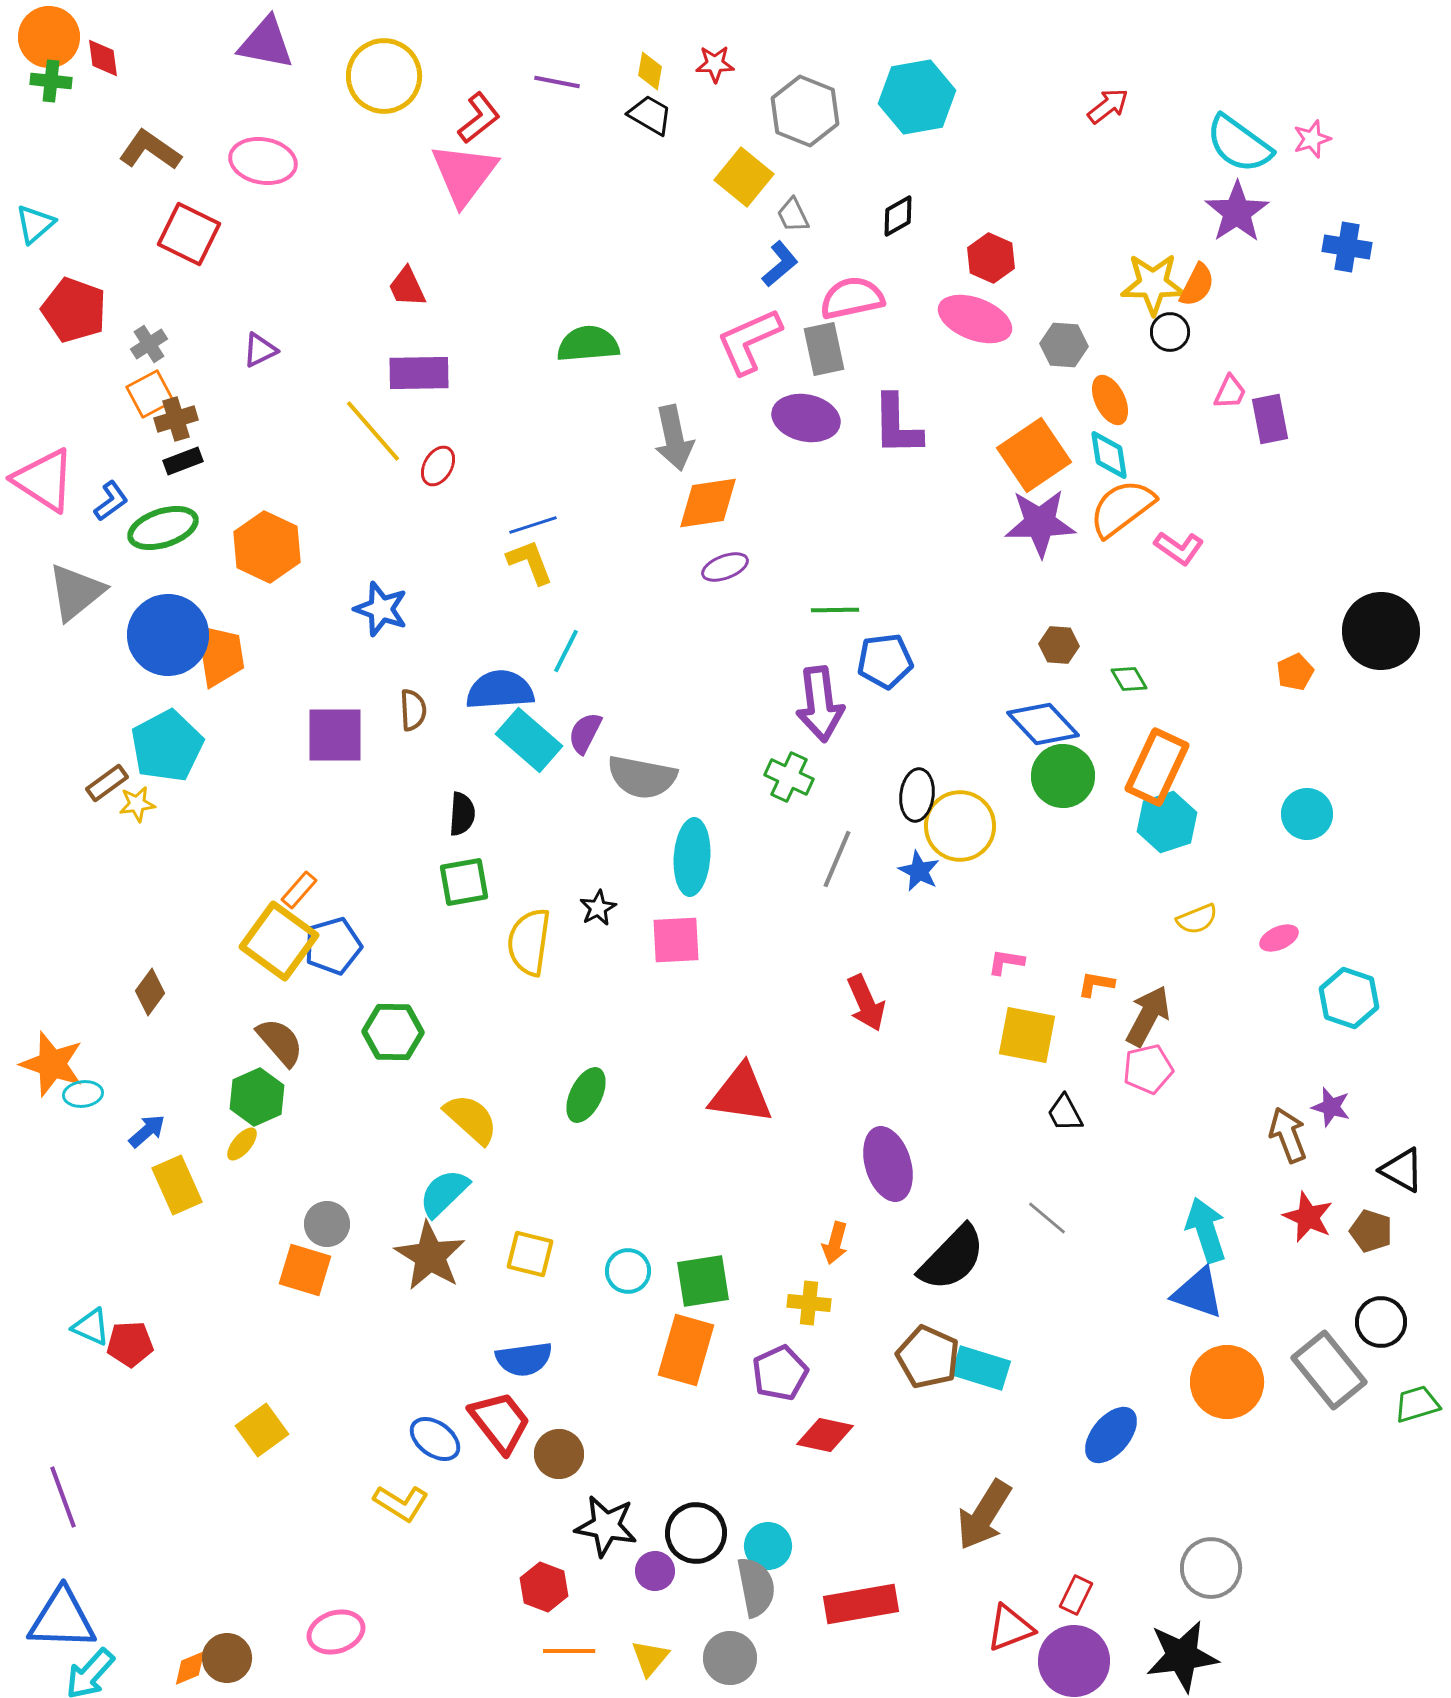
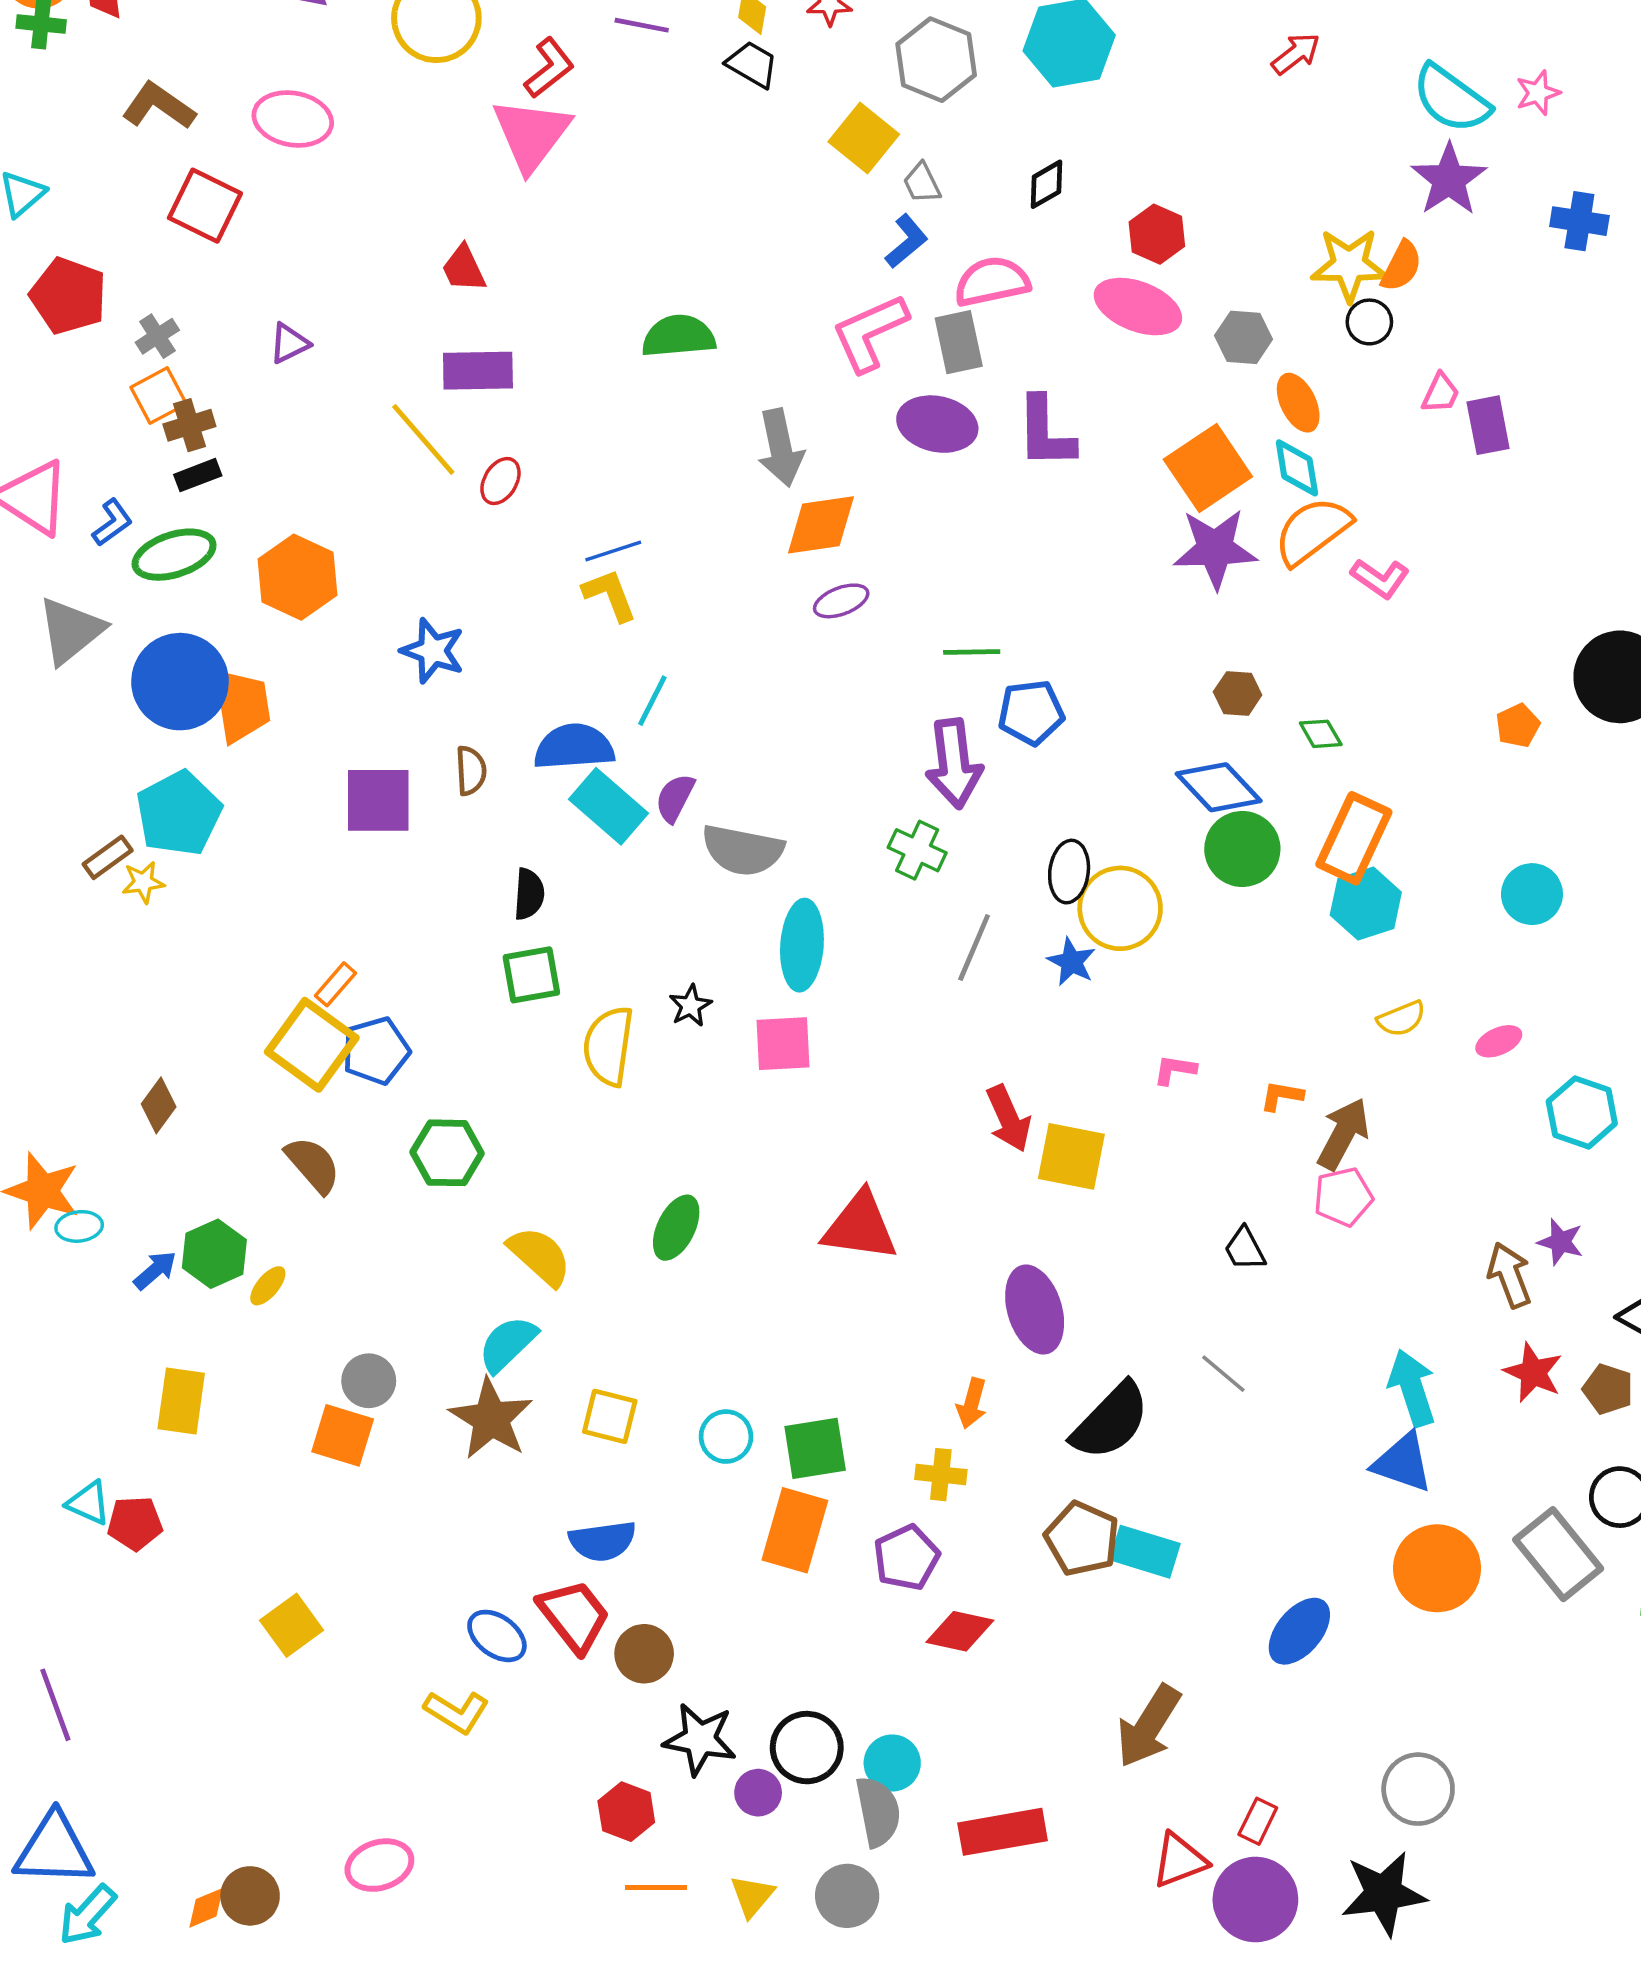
yellow square: (1027, 1035) -> (1071, 1156), moved
green hexagon: (257, 1097) -> (214, 1254), moved
yellow rectangle: (177, 1185) -> (181, 1401), moved, turned 32

